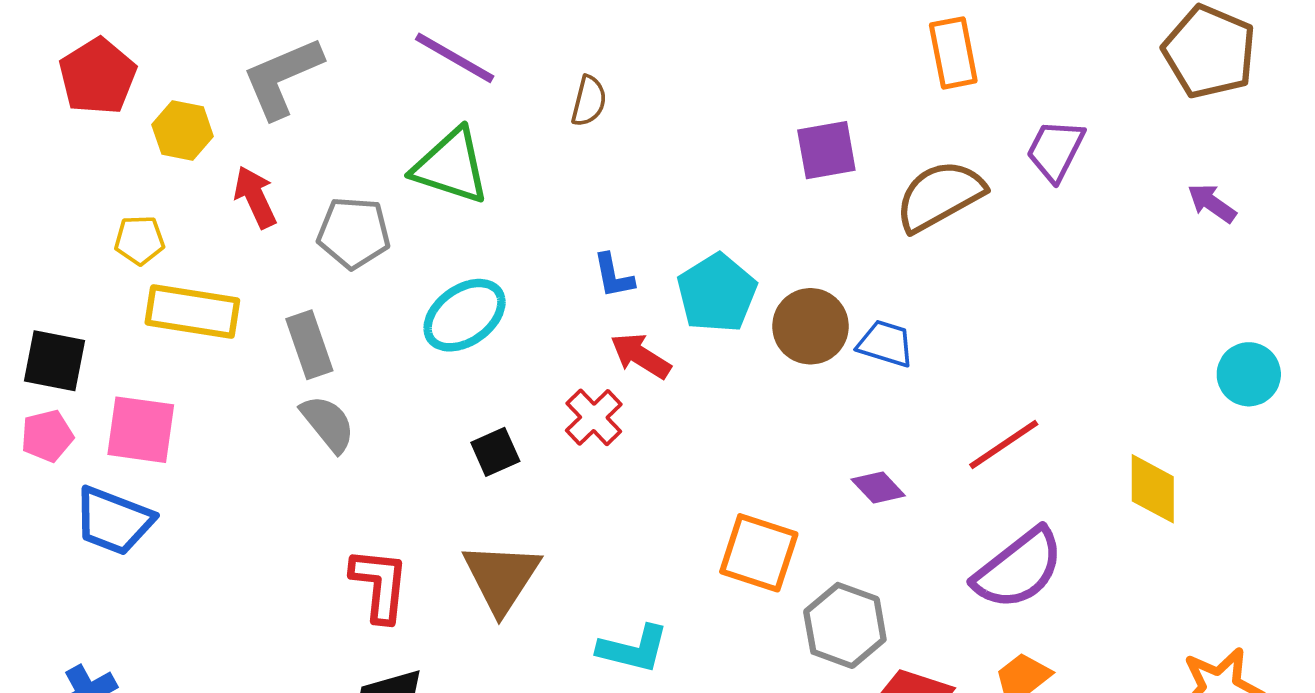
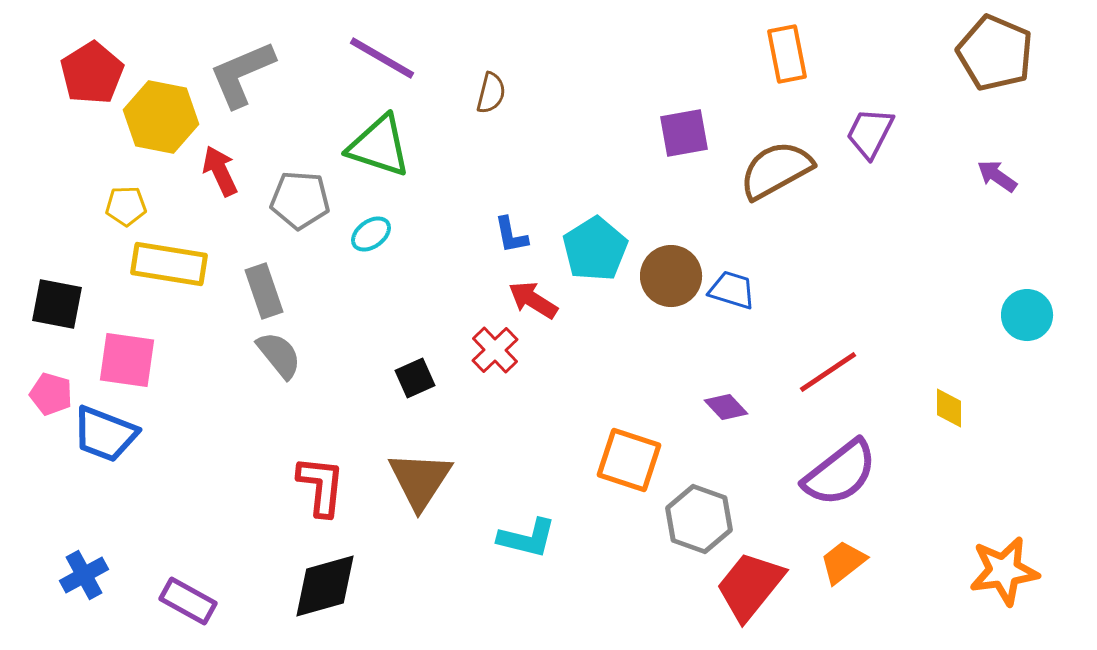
yellow hexagon: (183, 131) -> (161, 117), size x1.5
cyan ellipse: (465, 315) -> (371, 234), moved, size x0.6
pink pentagon: (47, 436) -> (51, 394), moved, turned 30
yellow diamond: (1153, 489) -> (949, 408), size x0.7

